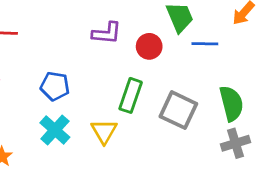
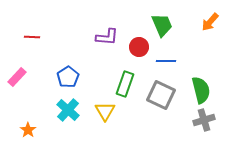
blue line: (205, 44) -> (166, 61), moved
blue pentagon: (55, 86) -> (68, 77), turned 30

